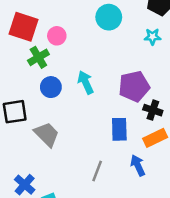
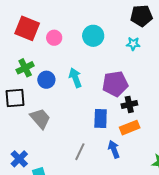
cyan circle: (109, 17) -> (93, 36), moved
green cross: (38, 57) -> (25, 68), moved
black cross: (153, 110) -> (129, 104), turned -35

